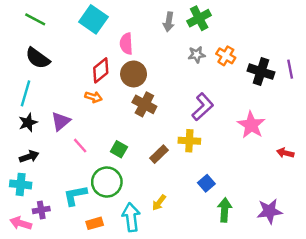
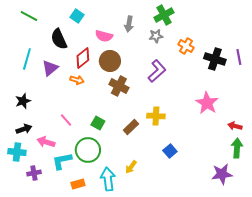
cyan square: (93, 19) -> (77, 16), size x0.6
gray arrow: (169, 22) -> (129, 24), moved
pink semicircle: (126, 44) -> (104, 36), turned -72
gray star: (197, 55) -> (156, 36), moved
black semicircle: (38, 58) -> (59, 39), moved, turned 30
cyan line: (25, 93) -> (27, 59), moved
purple L-shape: (203, 107) -> (157, 71), moved
purple triangle: (61, 121) -> (50, 68), moved
green arrow: (225, 210) -> (237, 148), moved
pink arrow: (21, 223) -> (46, 142), moved

